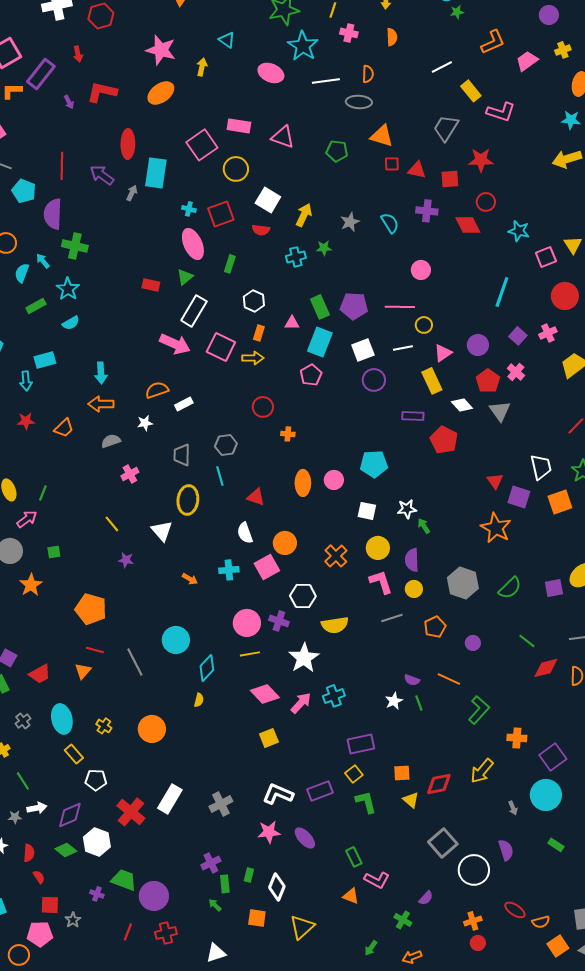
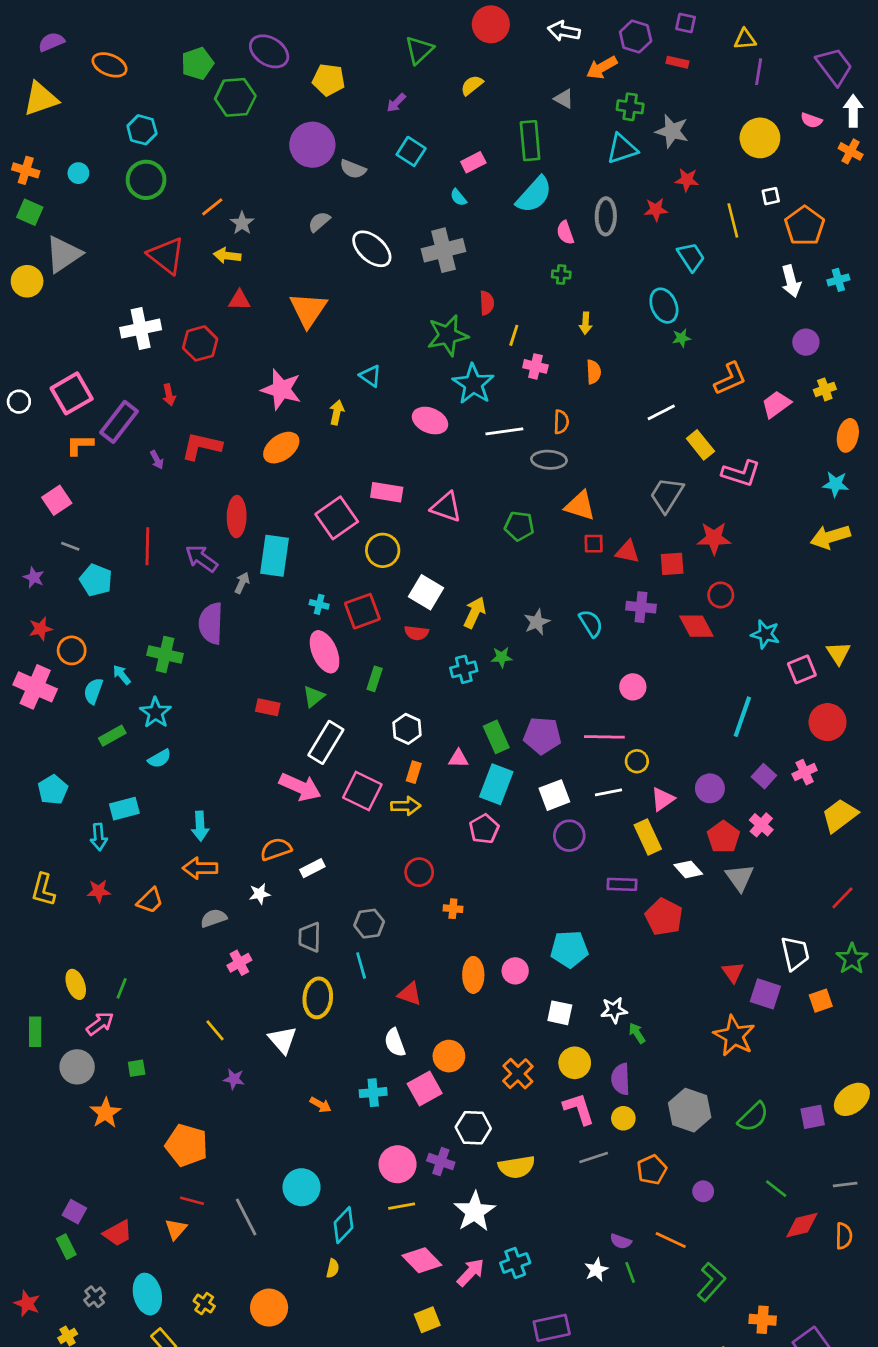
purple semicircle: (53, 214) -> (211, 623), moved
orange square: (560, 502) -> (821, 1001), size x0.7

